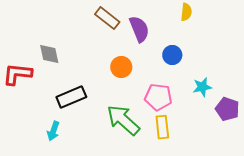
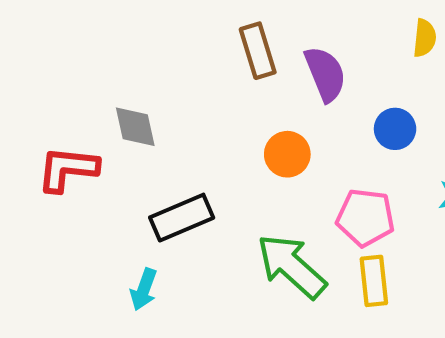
brown rectangle: (107, 18) -> (258, 51), turned 35

